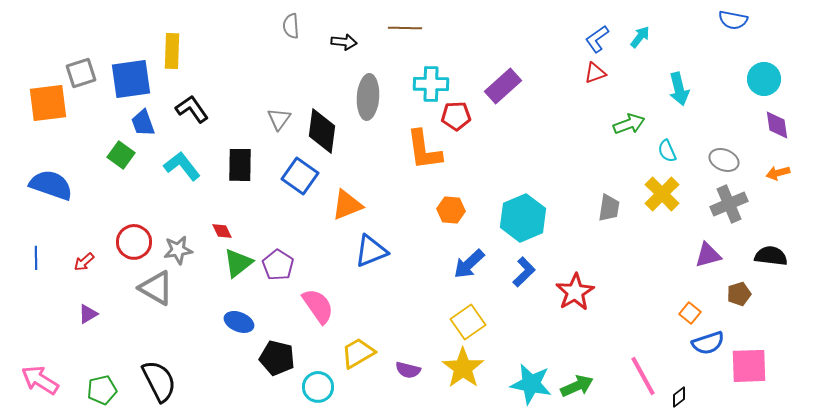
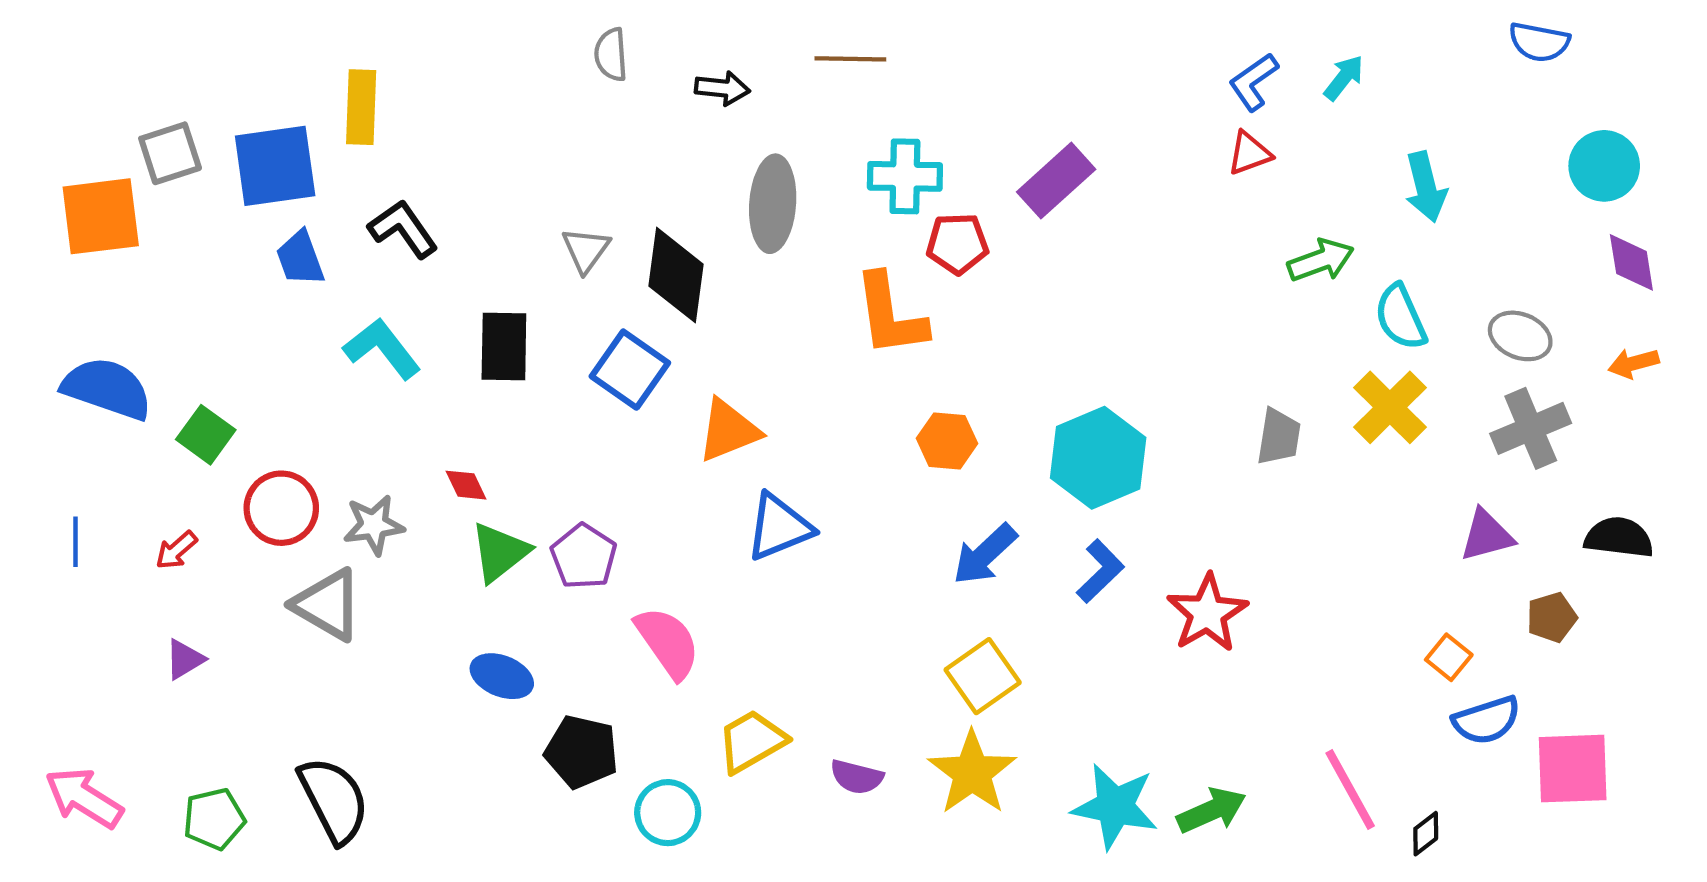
cyan semicircle: (667, 151) -> (1400, 317), size x1.4
green square: (121, 155) -> (206, 435), moved

